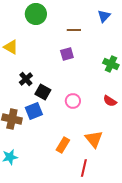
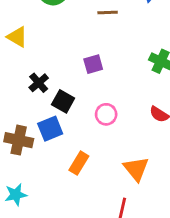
purple square: (67, 54) -> (93, 64), moved
orange rectangle: (63, 145) -> (79, 163), moved

